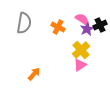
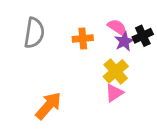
orange cross: (58, 27) -> (83, 39), turned -32
orange arrow: (34, 74) -> (48, 106), size x1.5

